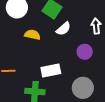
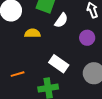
white rectangle: (51, 70) -> (59, 64), turned 60

